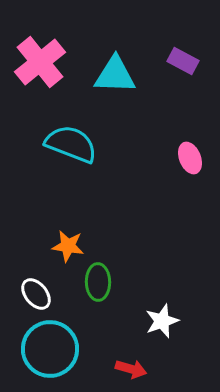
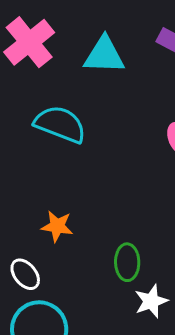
green ellipse: (98, 282) -> (127, 262), moved

